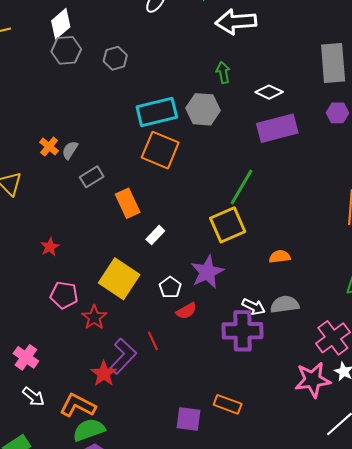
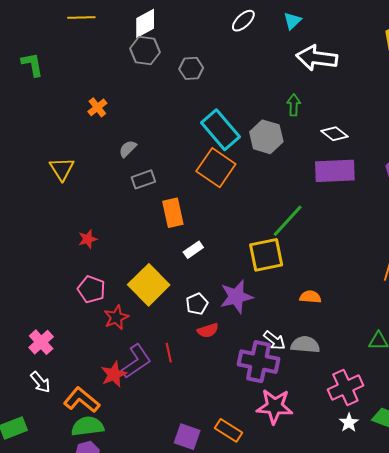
cyan rectangle: (157, 112) -> (221, 130), turned 51
orange cross: (49, 147) -> (97, 107), moved
pink star: (313, 380) -> (275, 406), moved

